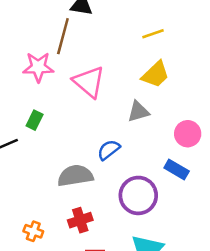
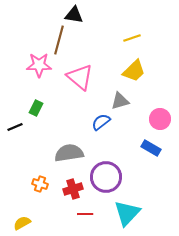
blue semicircle: (109, 150) -> (101, 122), moved
purple circle: (138, 195) -> (106, 177), moved
orange cross: (33, 231) -> (40, 184), moved

